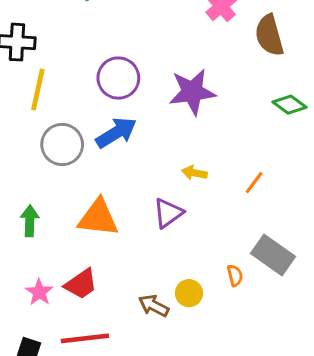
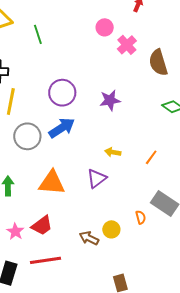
purple star: (192, 92) -> (110, 100), size x0.7

